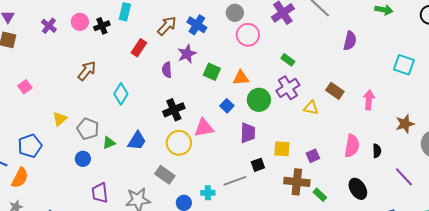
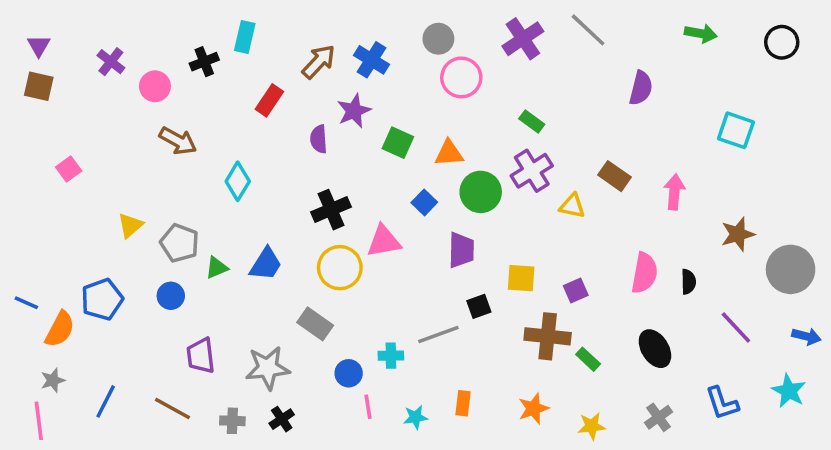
pink circle: (80, 22) -> (155, 86), moved
brown arrow: (87, 71) -> (178, 141), turned 80
blue pentagon: (30, 146) -> (102, 299), moved

